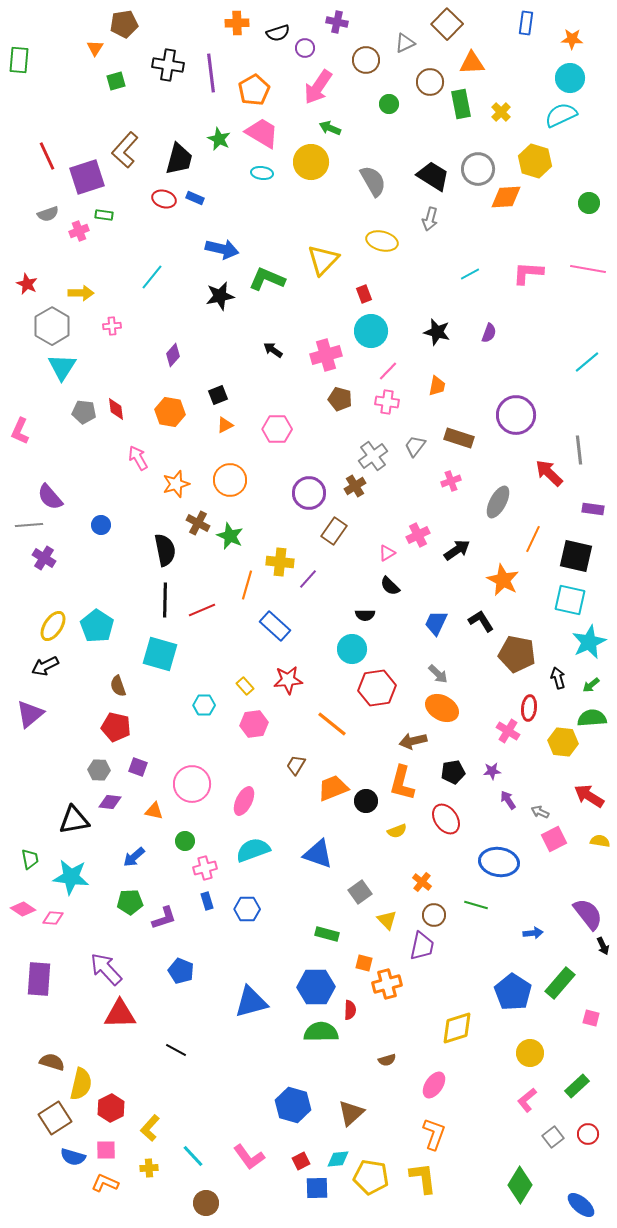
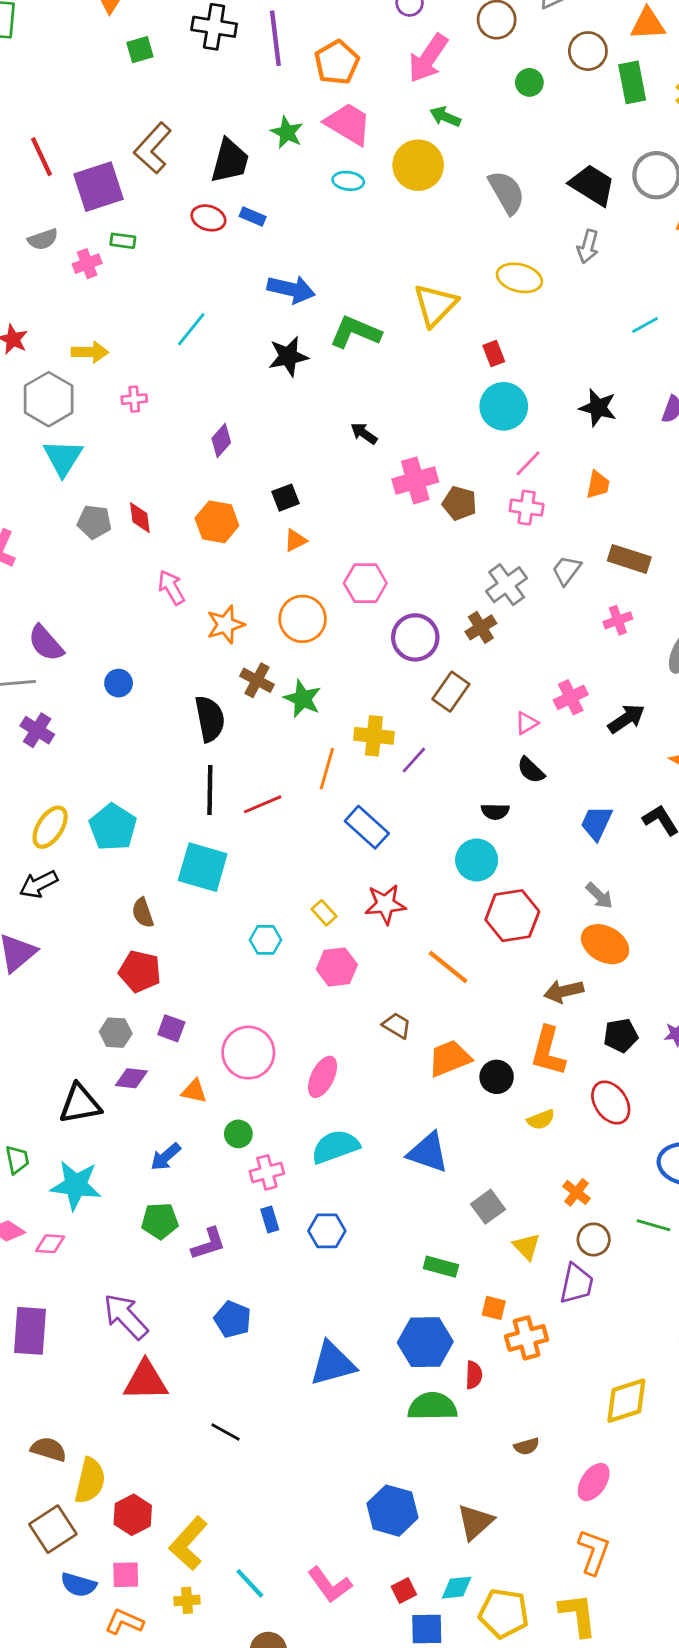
pink cross: (326, 355) -> (415, 480), moved
pink hexagon: (277, 429) -> (365, 583), moved
brown trapezoid: (296, 765) -> (397, 1025), turned 90
yellow L-shape: (150, 1128) -> (188, 1543), size x1.4

